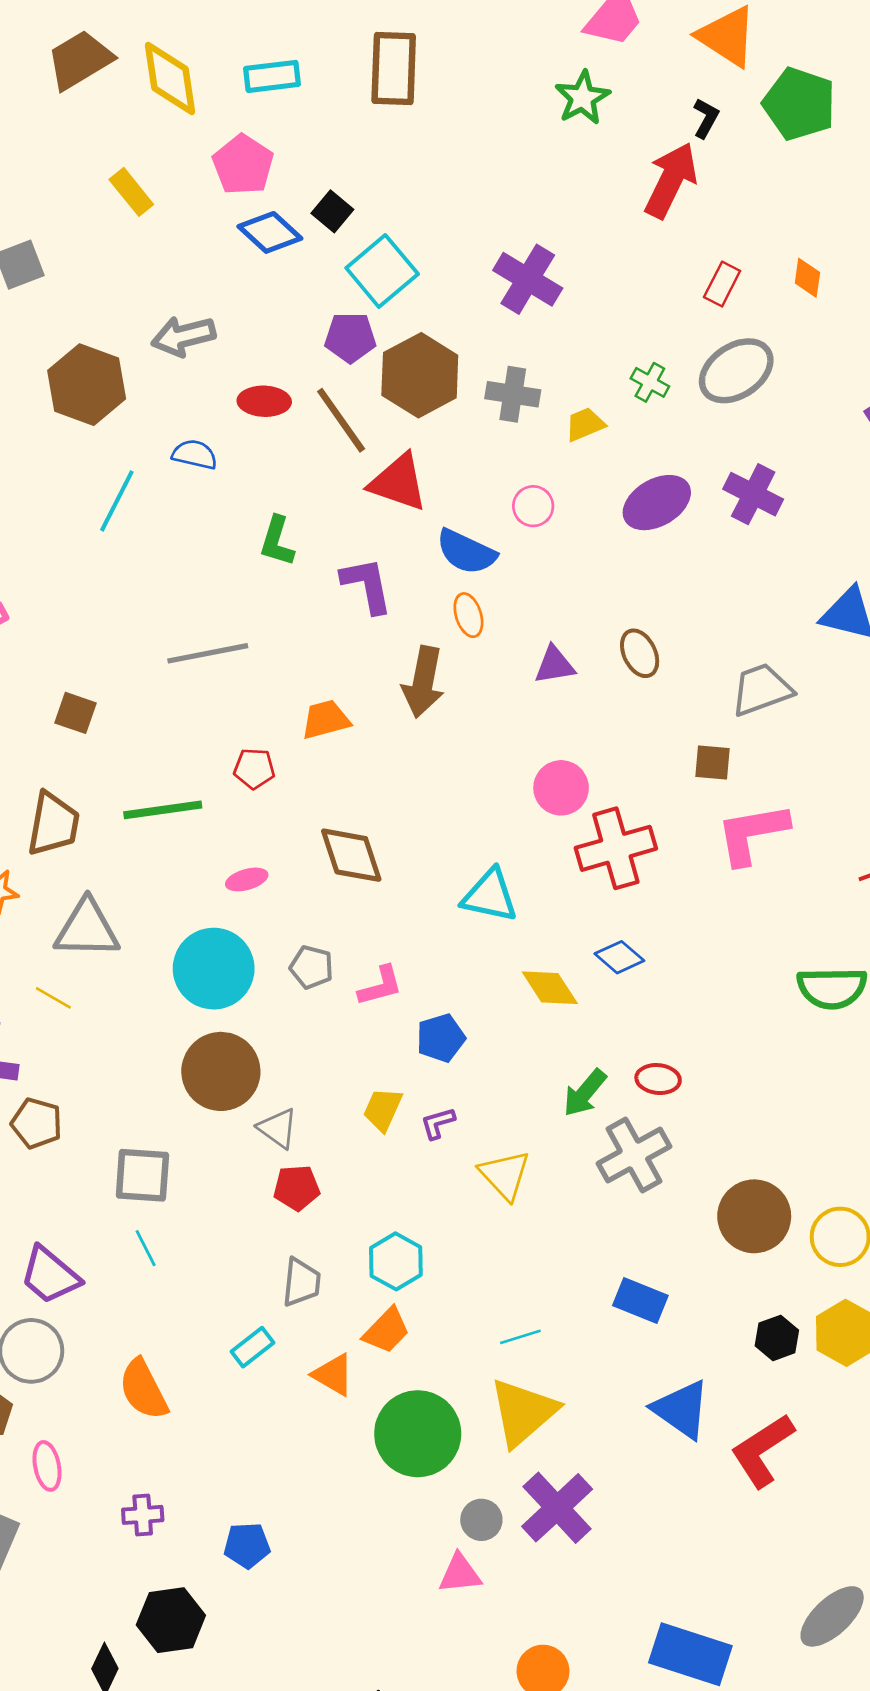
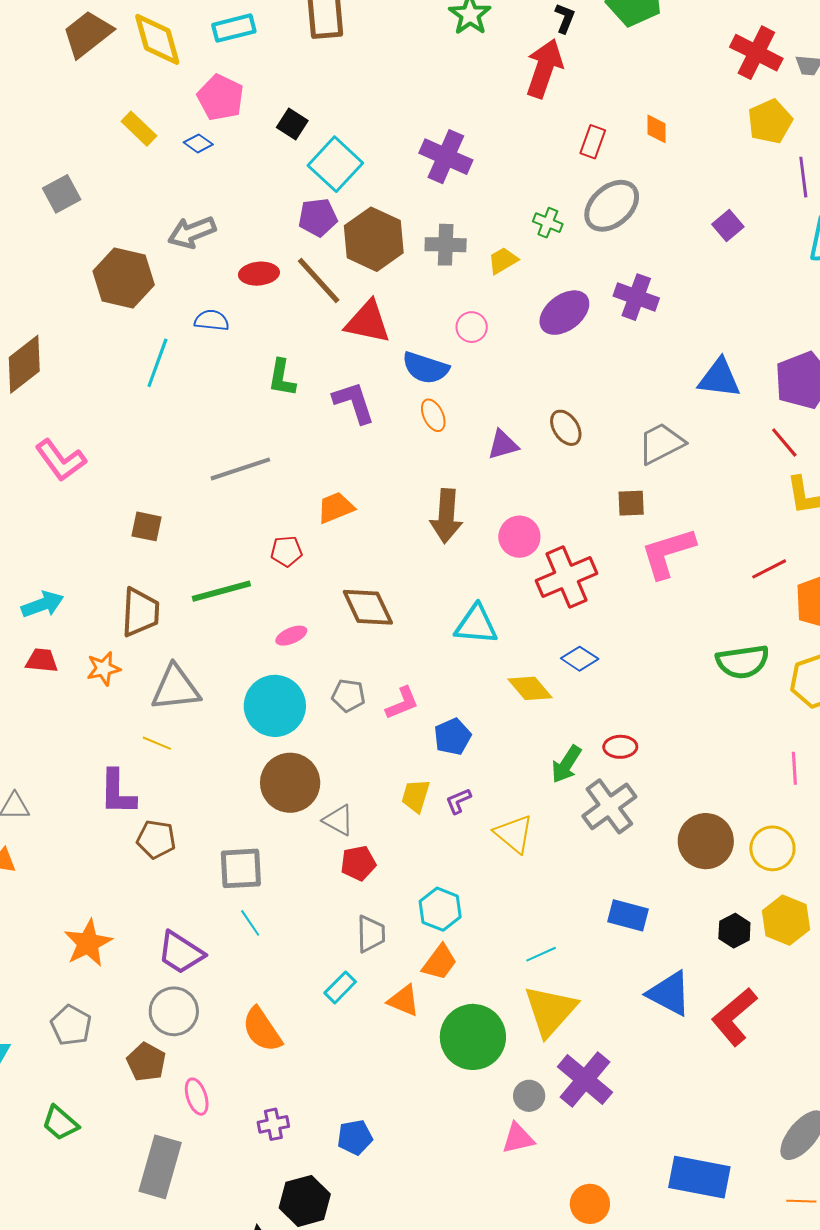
blue diamond: (270, 232) -> (198, 143), moved, size x0.6
brown arrow: (423, 682) -> (446, 516), moved

